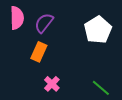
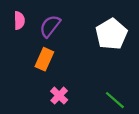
pink semicircle: (17, 18) -> (19, 20), size x0.7

